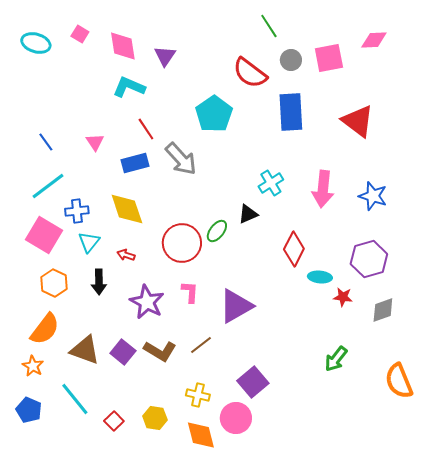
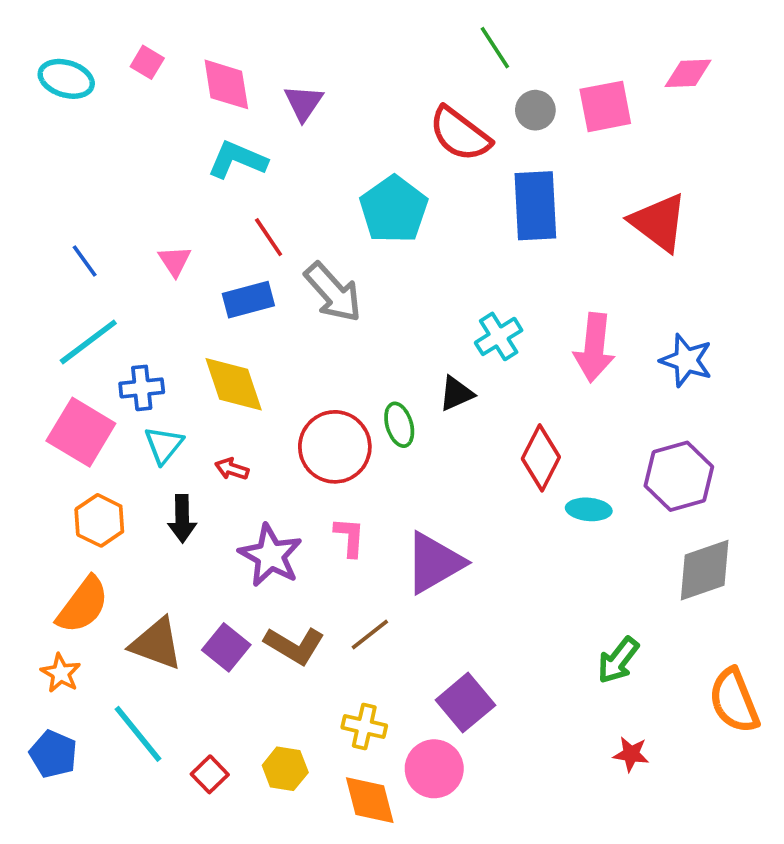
green ellipse: (217, 231) -> (399, 425), turned -55
red star: (343, 297) -> (631, 754), moved
gray diamond: (383, 310) -> (705, 570), size x1.4

